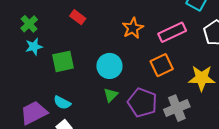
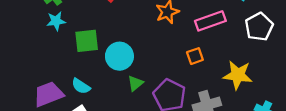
orange square: (162, 65) -> (195, 56), size x0.7
cyan circle: (109, 66) -> (119, 56), moved

